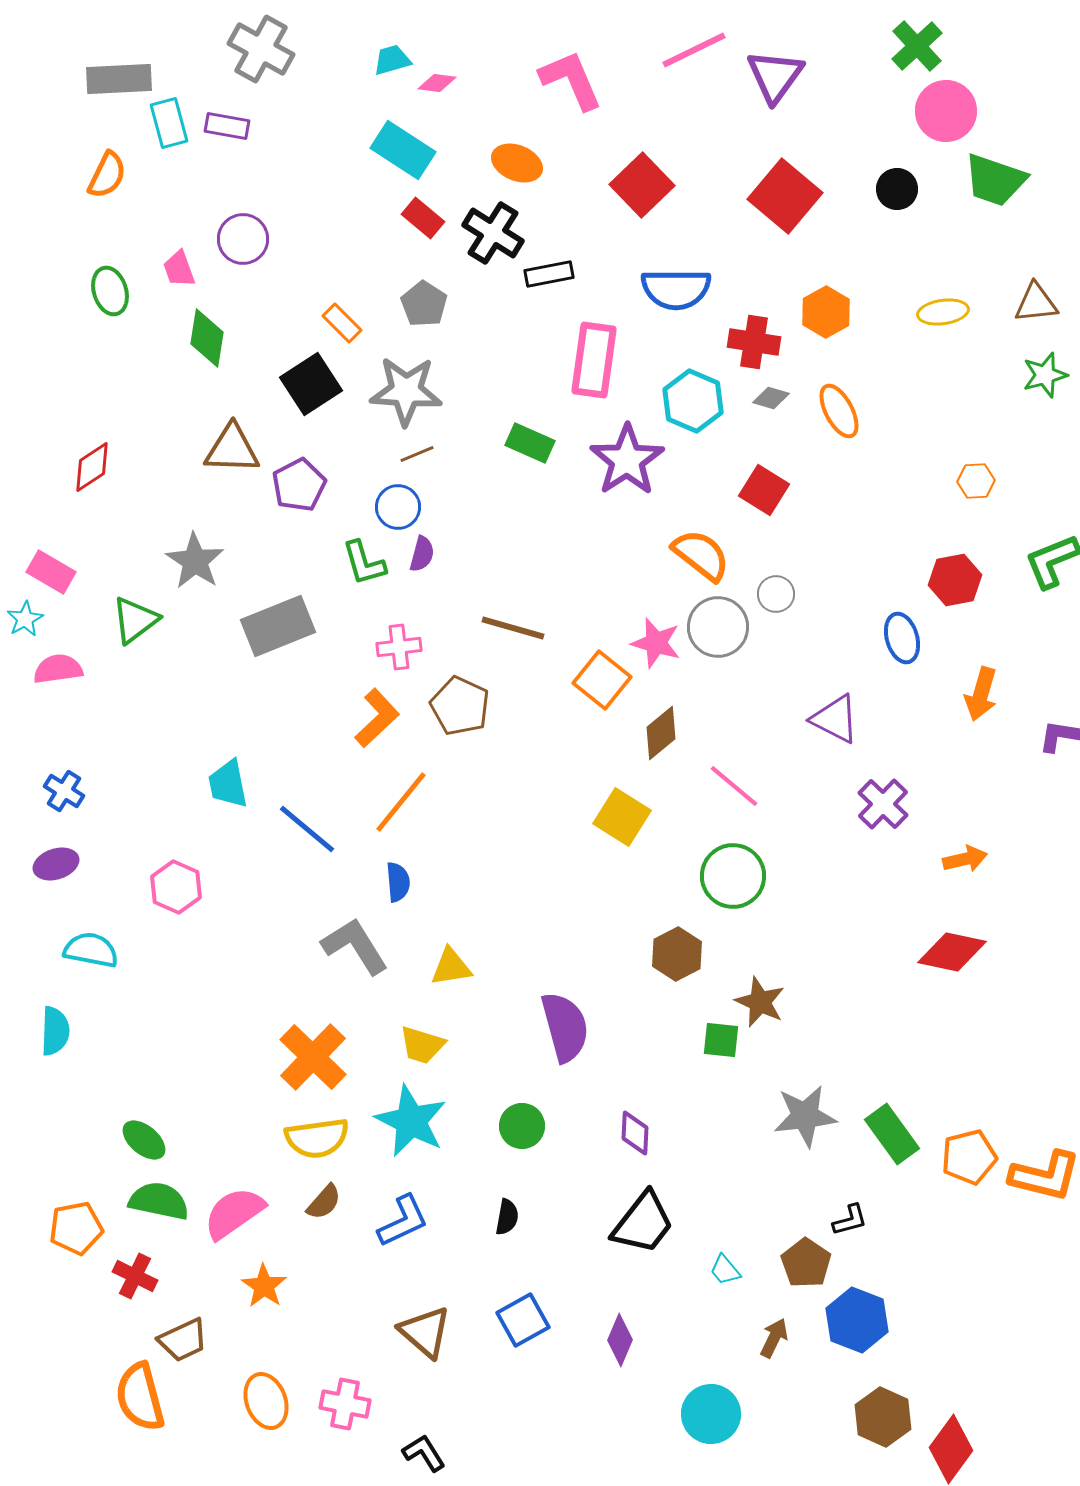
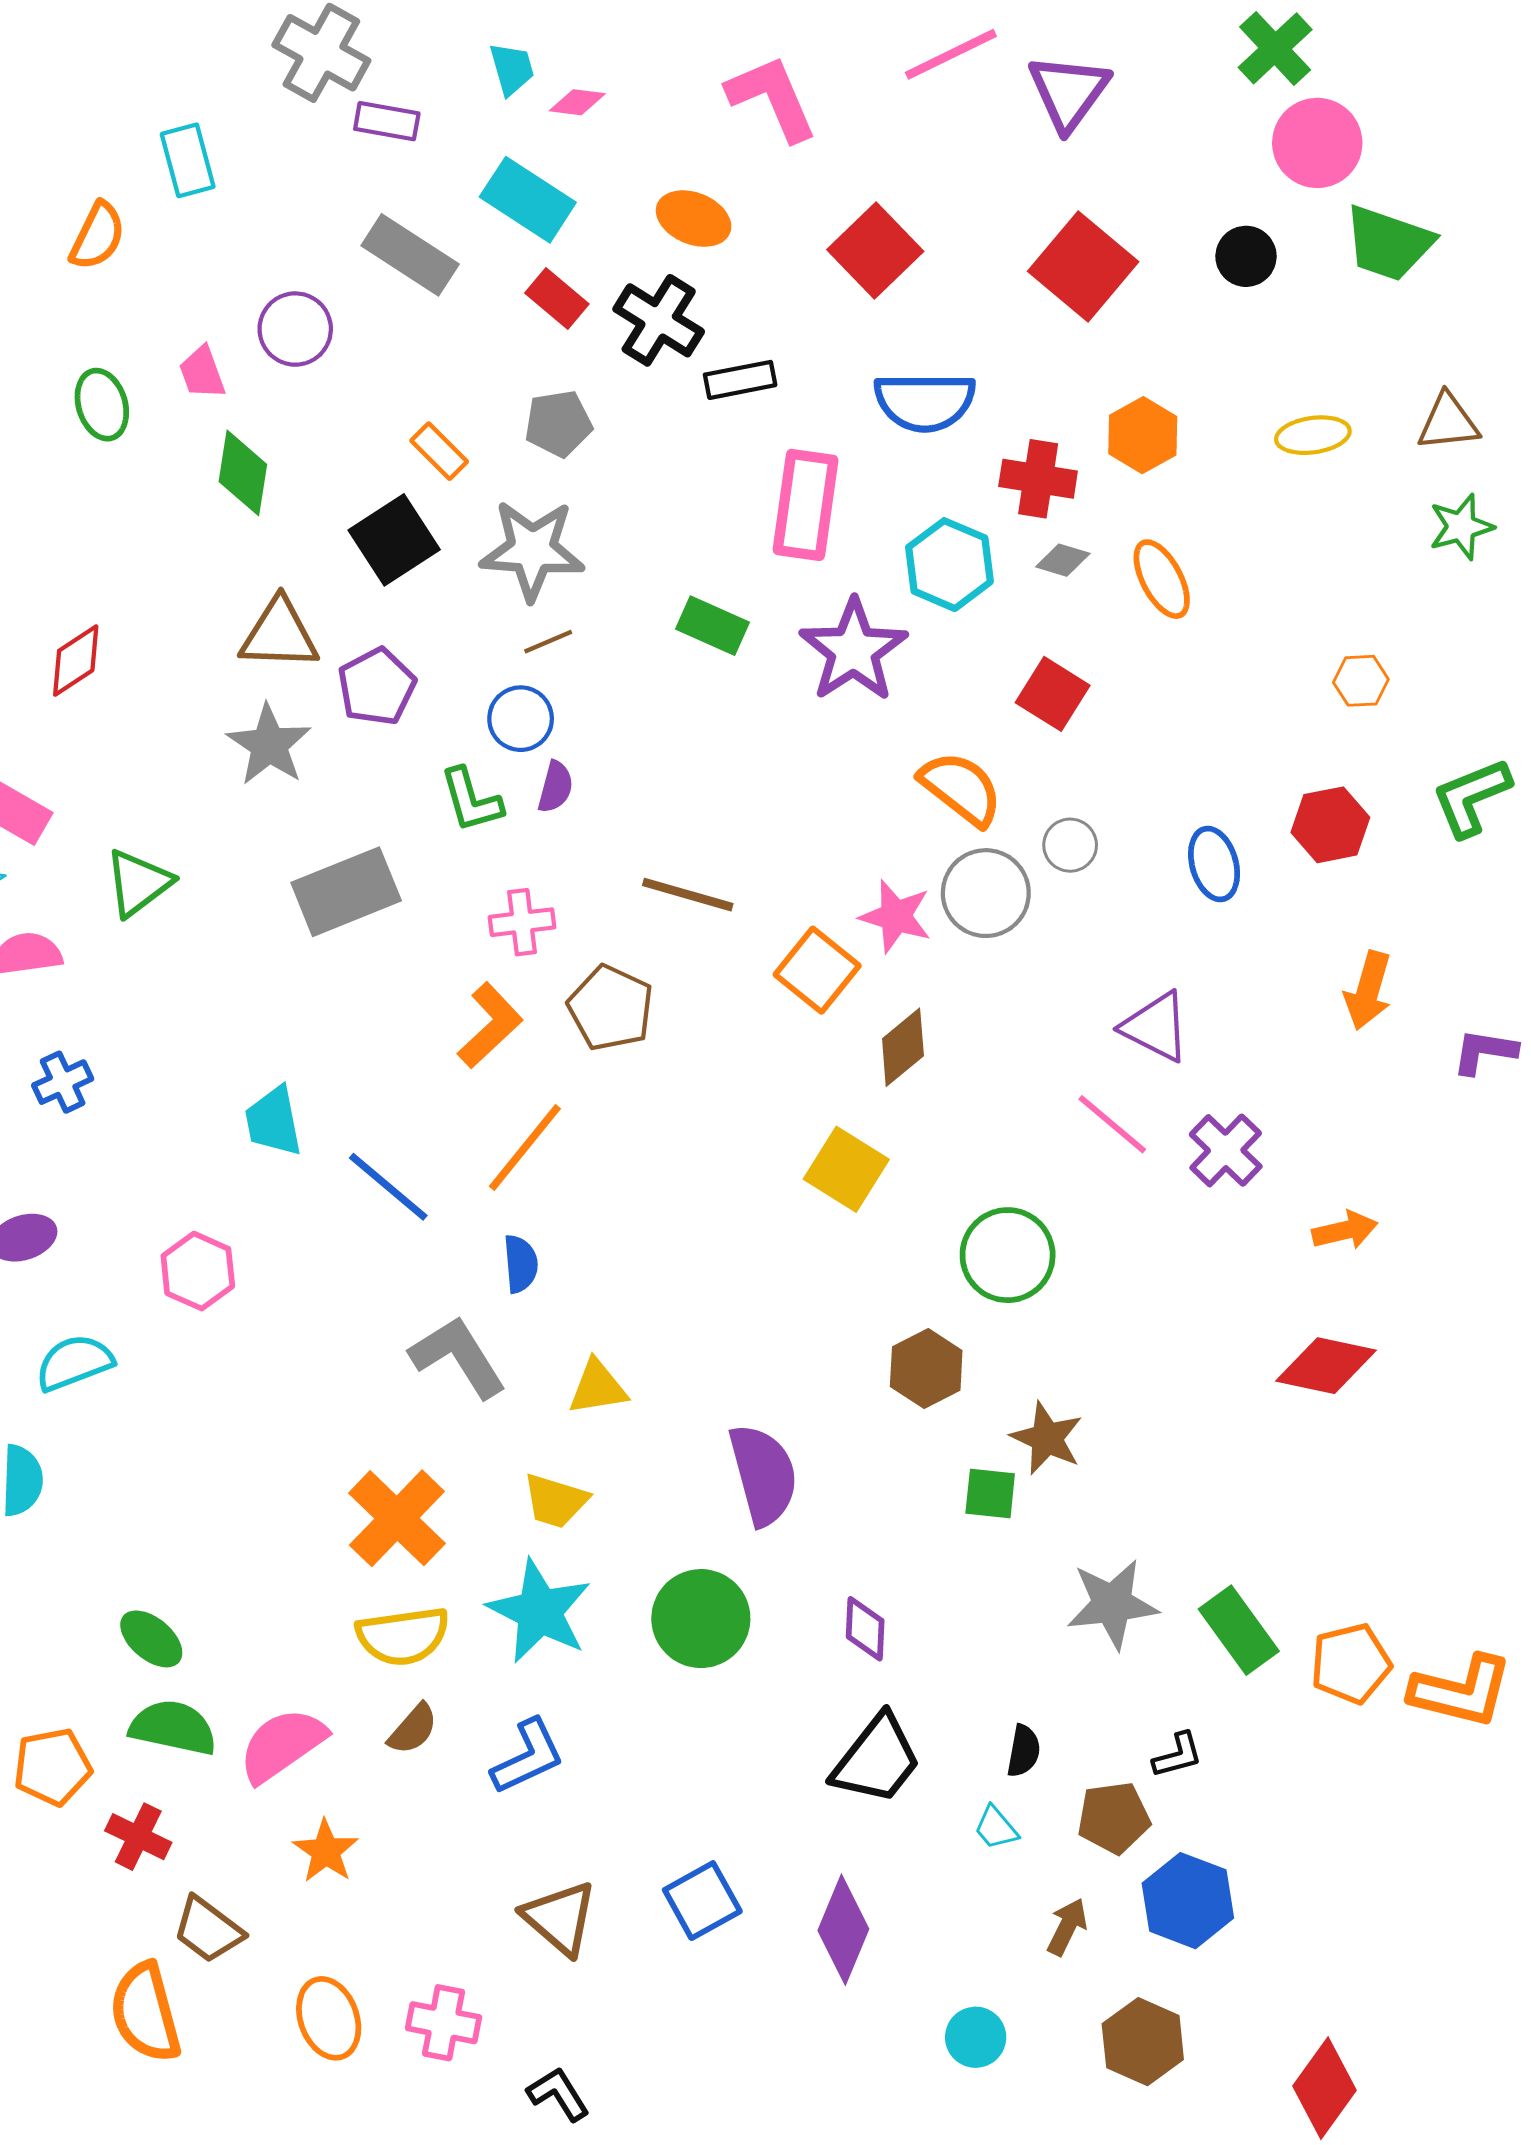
cyan trapezoid: (392, 60) -> (512, 69), turned 90
gray rectangle: (119, 79) -> (410, 255), moved, turned 36
purple rectangle: (227, 126) -> (387, 121), moved
gray pentagon: (424, 304) -> (558, 424), turned 30
gray star: (195, 561) -> (269, 745), moved
blue ellipse: (902, 638) -> (1214, 864), moved
pink line: (734, 786) -> (1112, 1124), moved
blue cross: (64, 791) -> (63, 1082), moved, turned 33
cyan semicircle: (91, 950) -> (74, 1363), turned -32
green circle: (522, 1126) -> (701, 1619), size x1.5
black semicircle: (507, 1217) -> (1024, 1751), moved
brown pentagon: (806, 1263) -> (1114, 1818), turned 30
brown trapezoid: (183, 1340) -> (208, 1930), turned 62
purple diamond: (620, 1340) -> (843, 1930), size x1.4
cyan circle: (711, 1414) -> (976, 2037), size x0.7
brown hexagon: (883, 1417) -> (1143, 2042), moved

